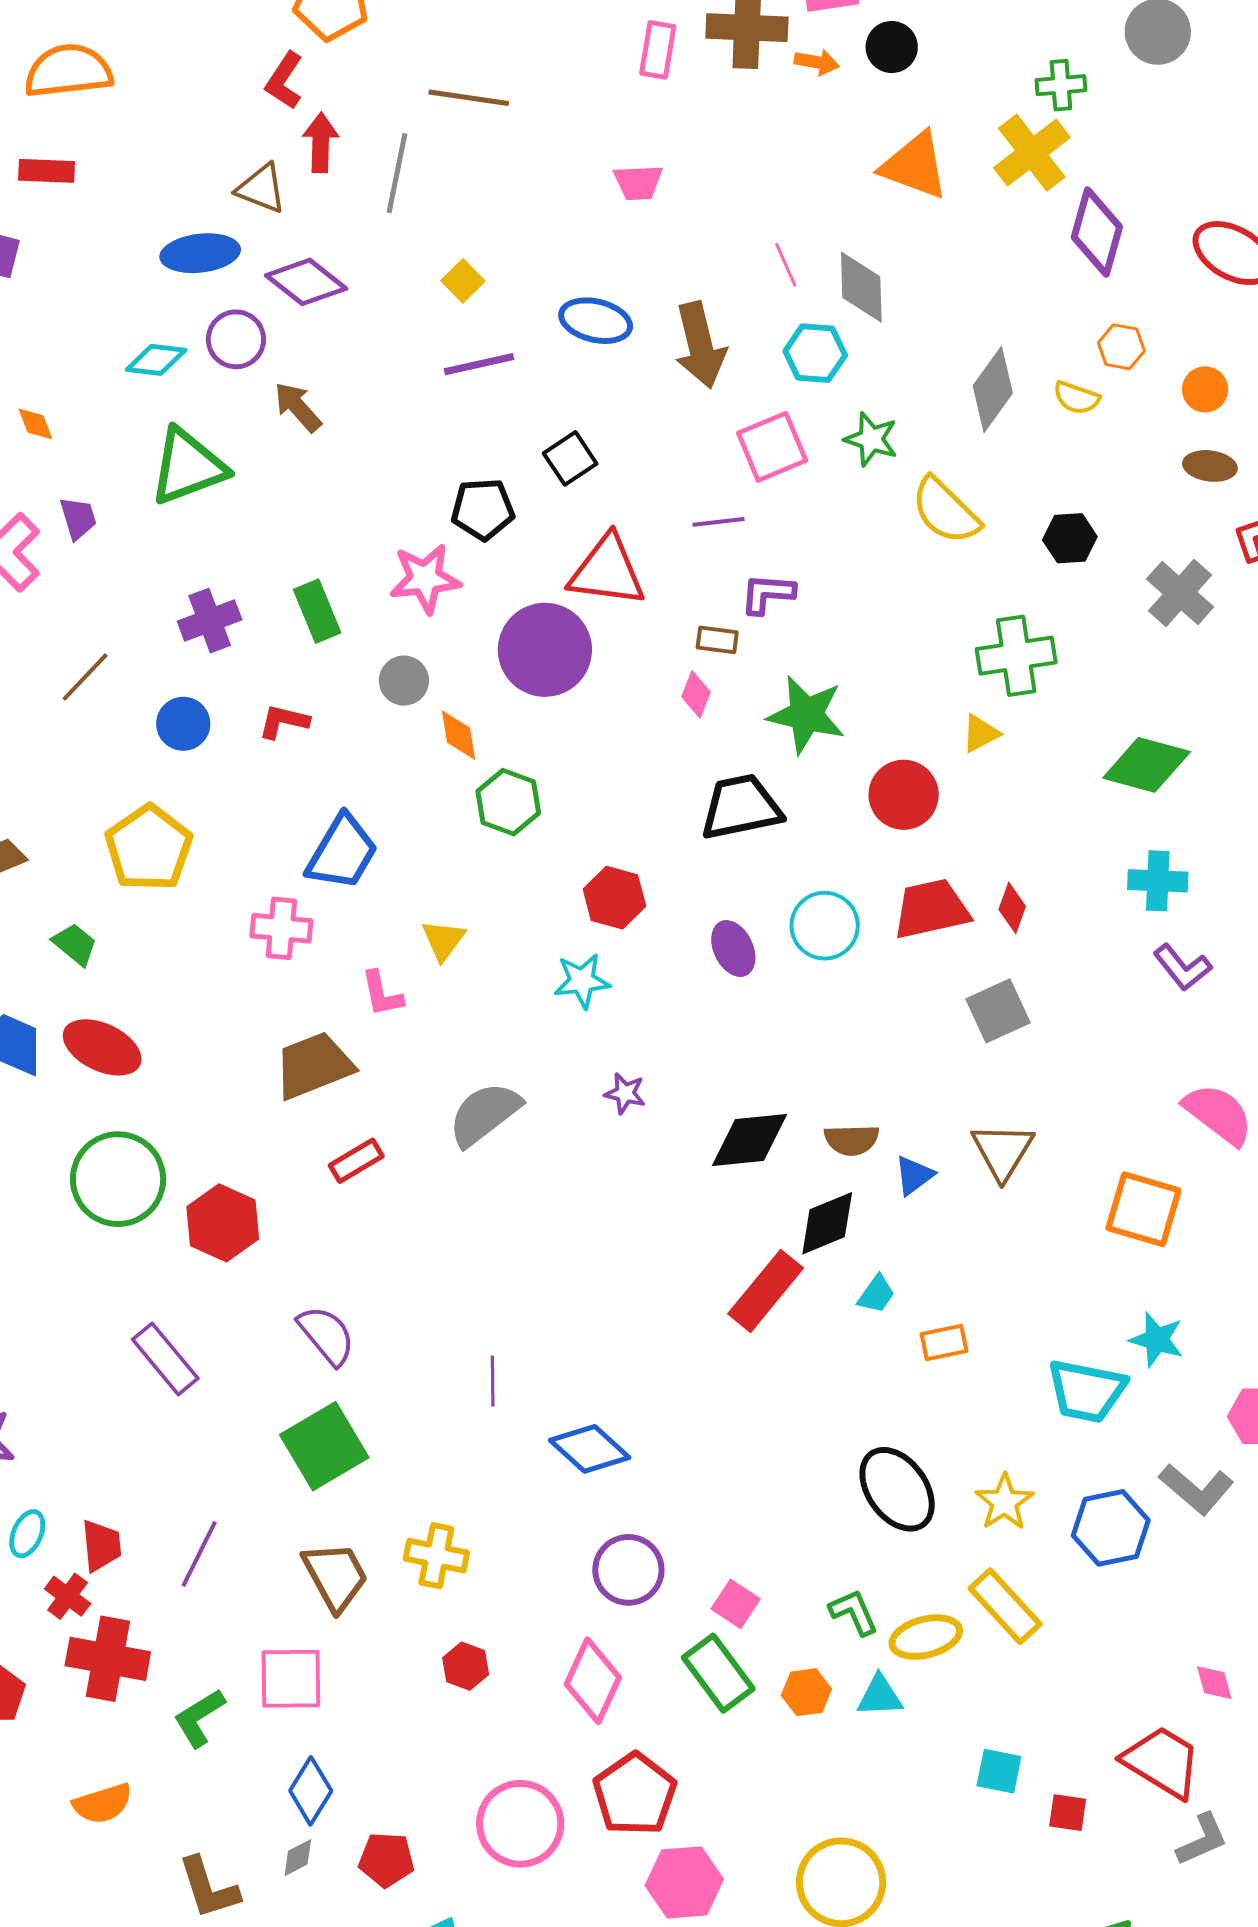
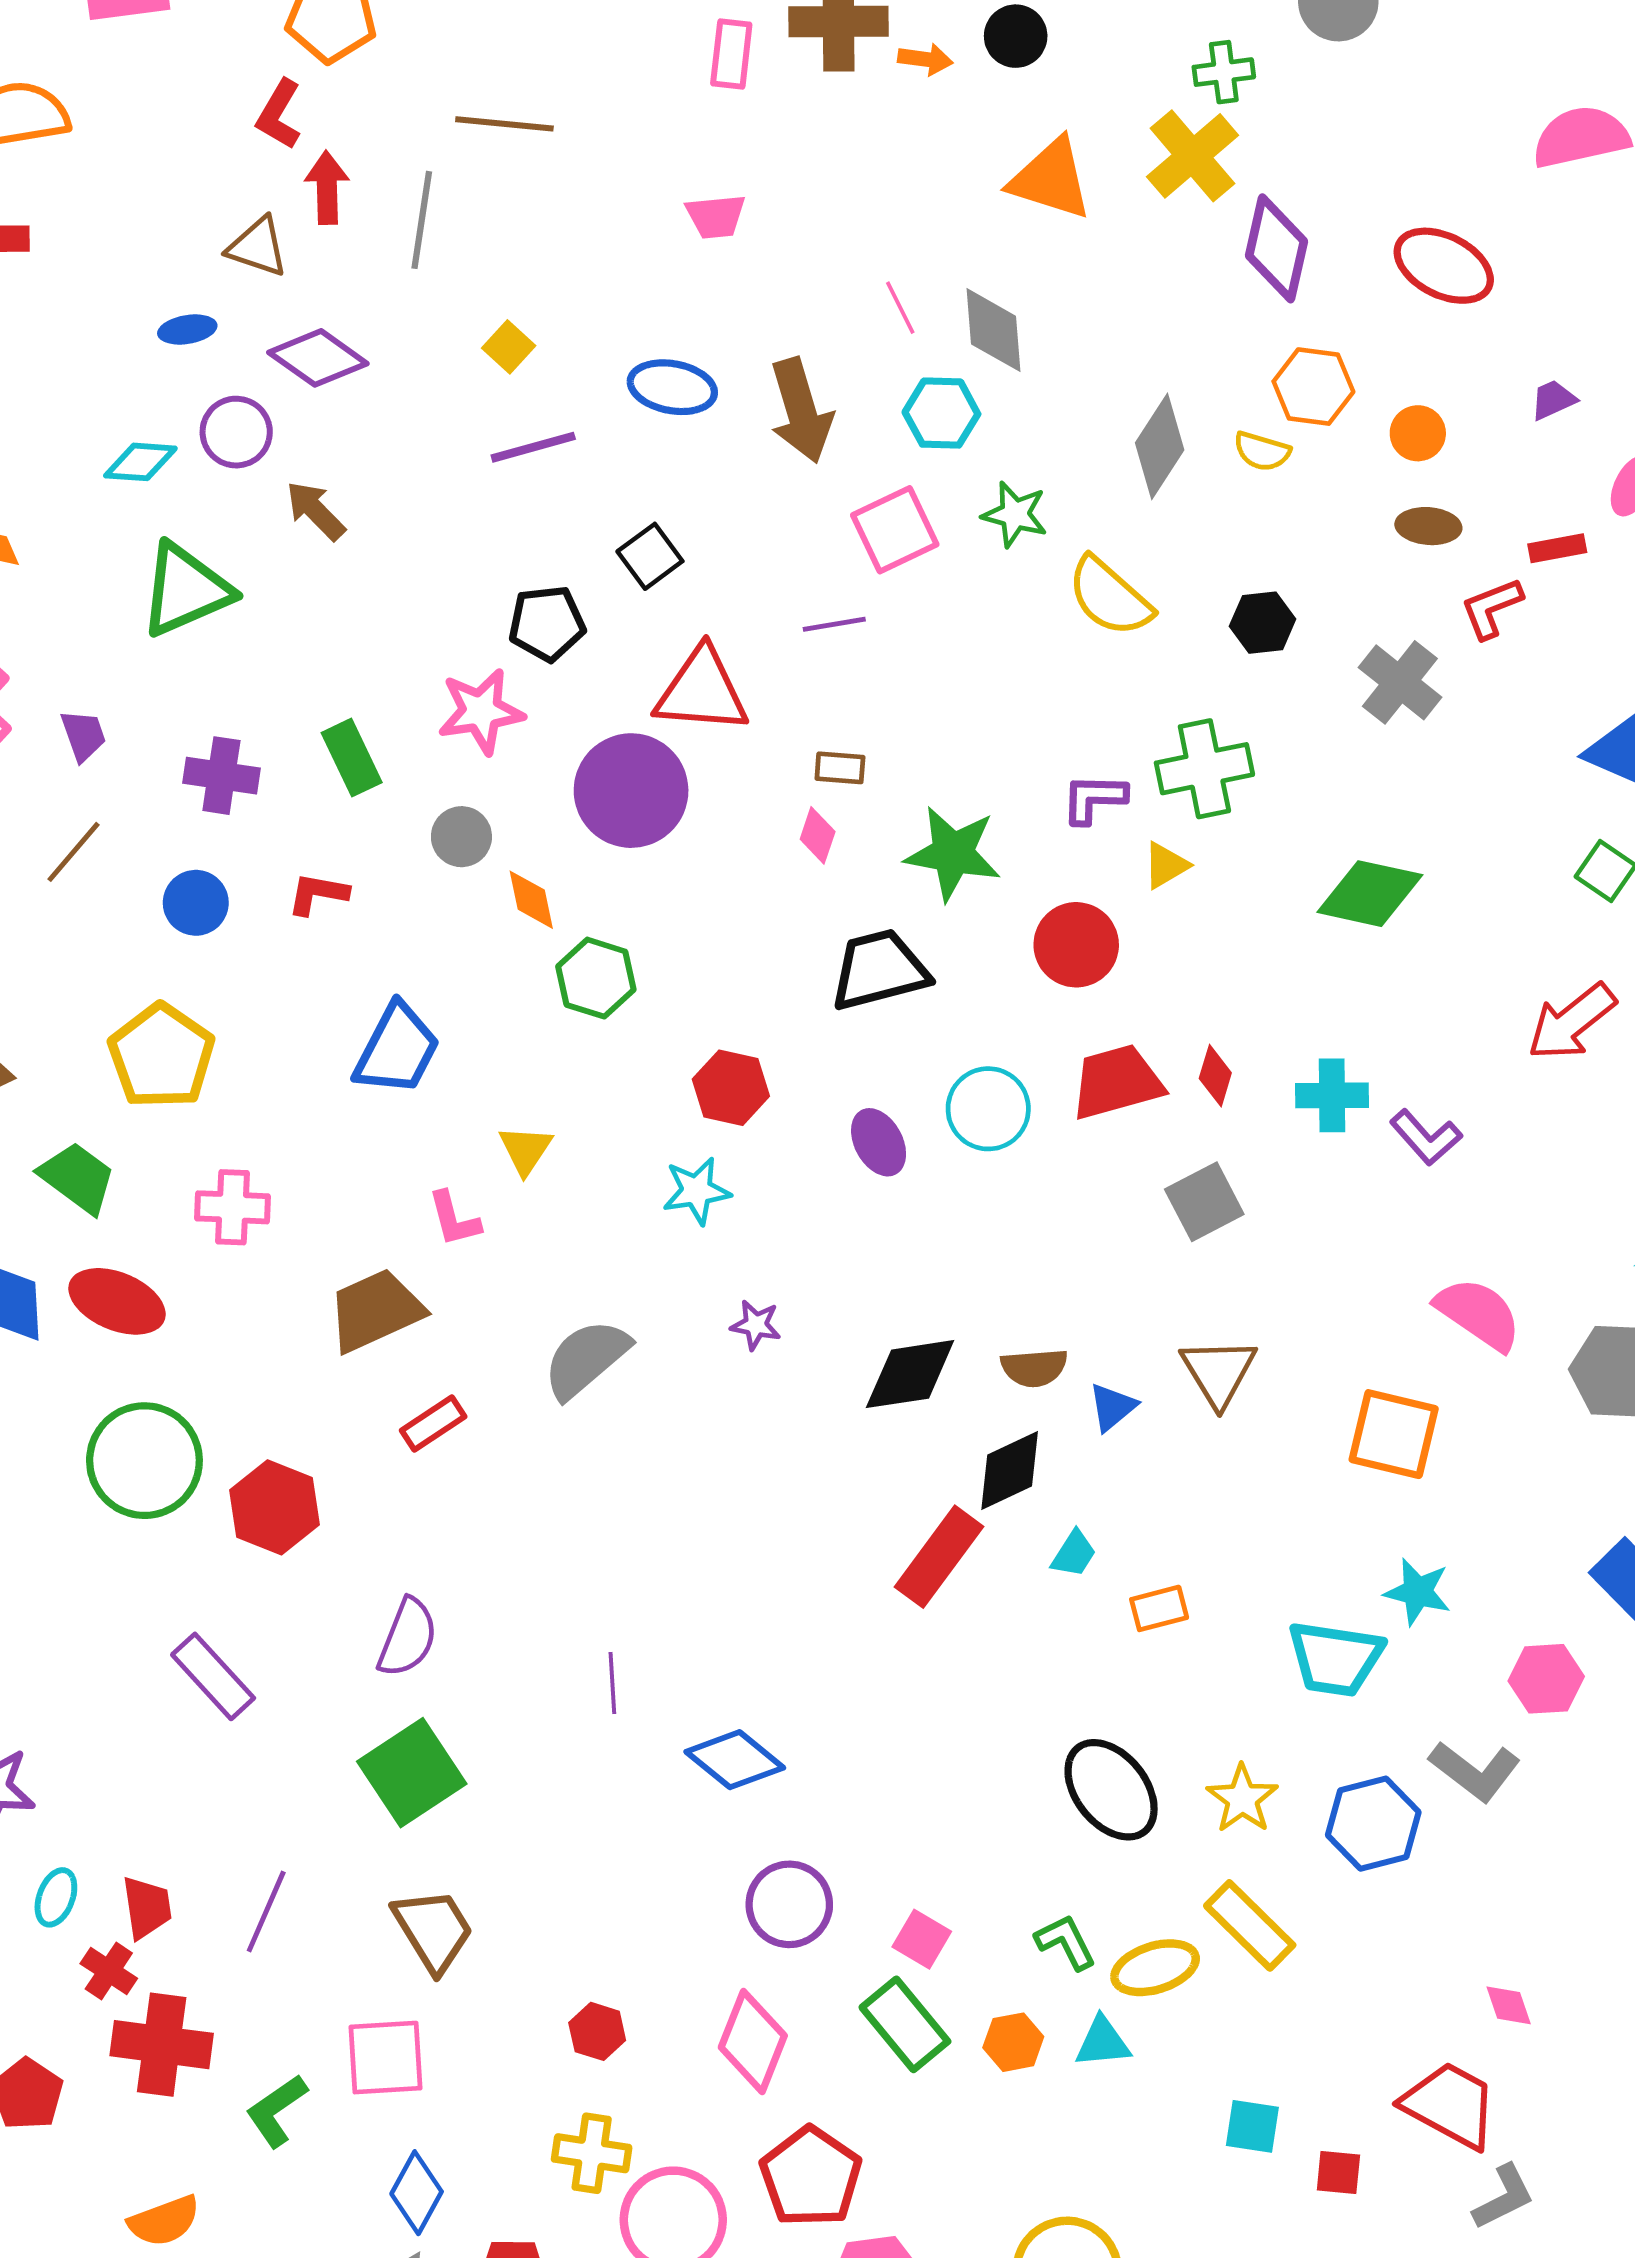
blue ellipse: (200, 253) -> (187, 329), size x0.6
orange hexagon: (1121, 347) -> (1313, 387), size x1.4
purple trapezoid: (78, 518) -> (83, 735), moved
purple L-shape: (768, 594) -> (1094, 798), moved
purple cross: (210, 621) -> (221, 776), turned 32
cyan cross: (1158, 881) -> (1332, 1095), moved
pink cross: (281, 928) -> (232, 1207), moved
green trapezoid: (75, 944) -> (78, 1178), size x1.4
purple semicircle: (326, 1335) -> (408, 1638), turned 64
yellow cross: (436, 1556) -> (592, 2153), moved

